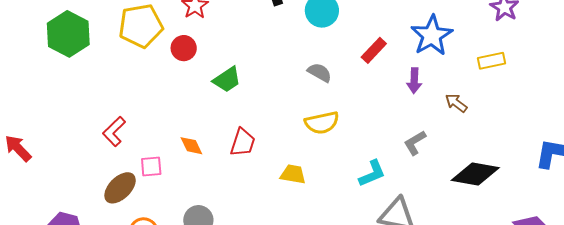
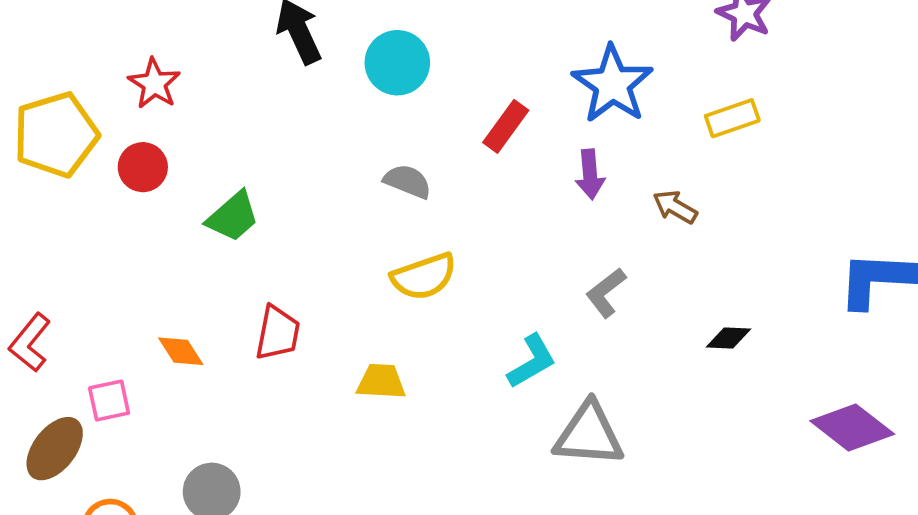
black diamond: (475, 174) -> (728, 338), size x0.5

